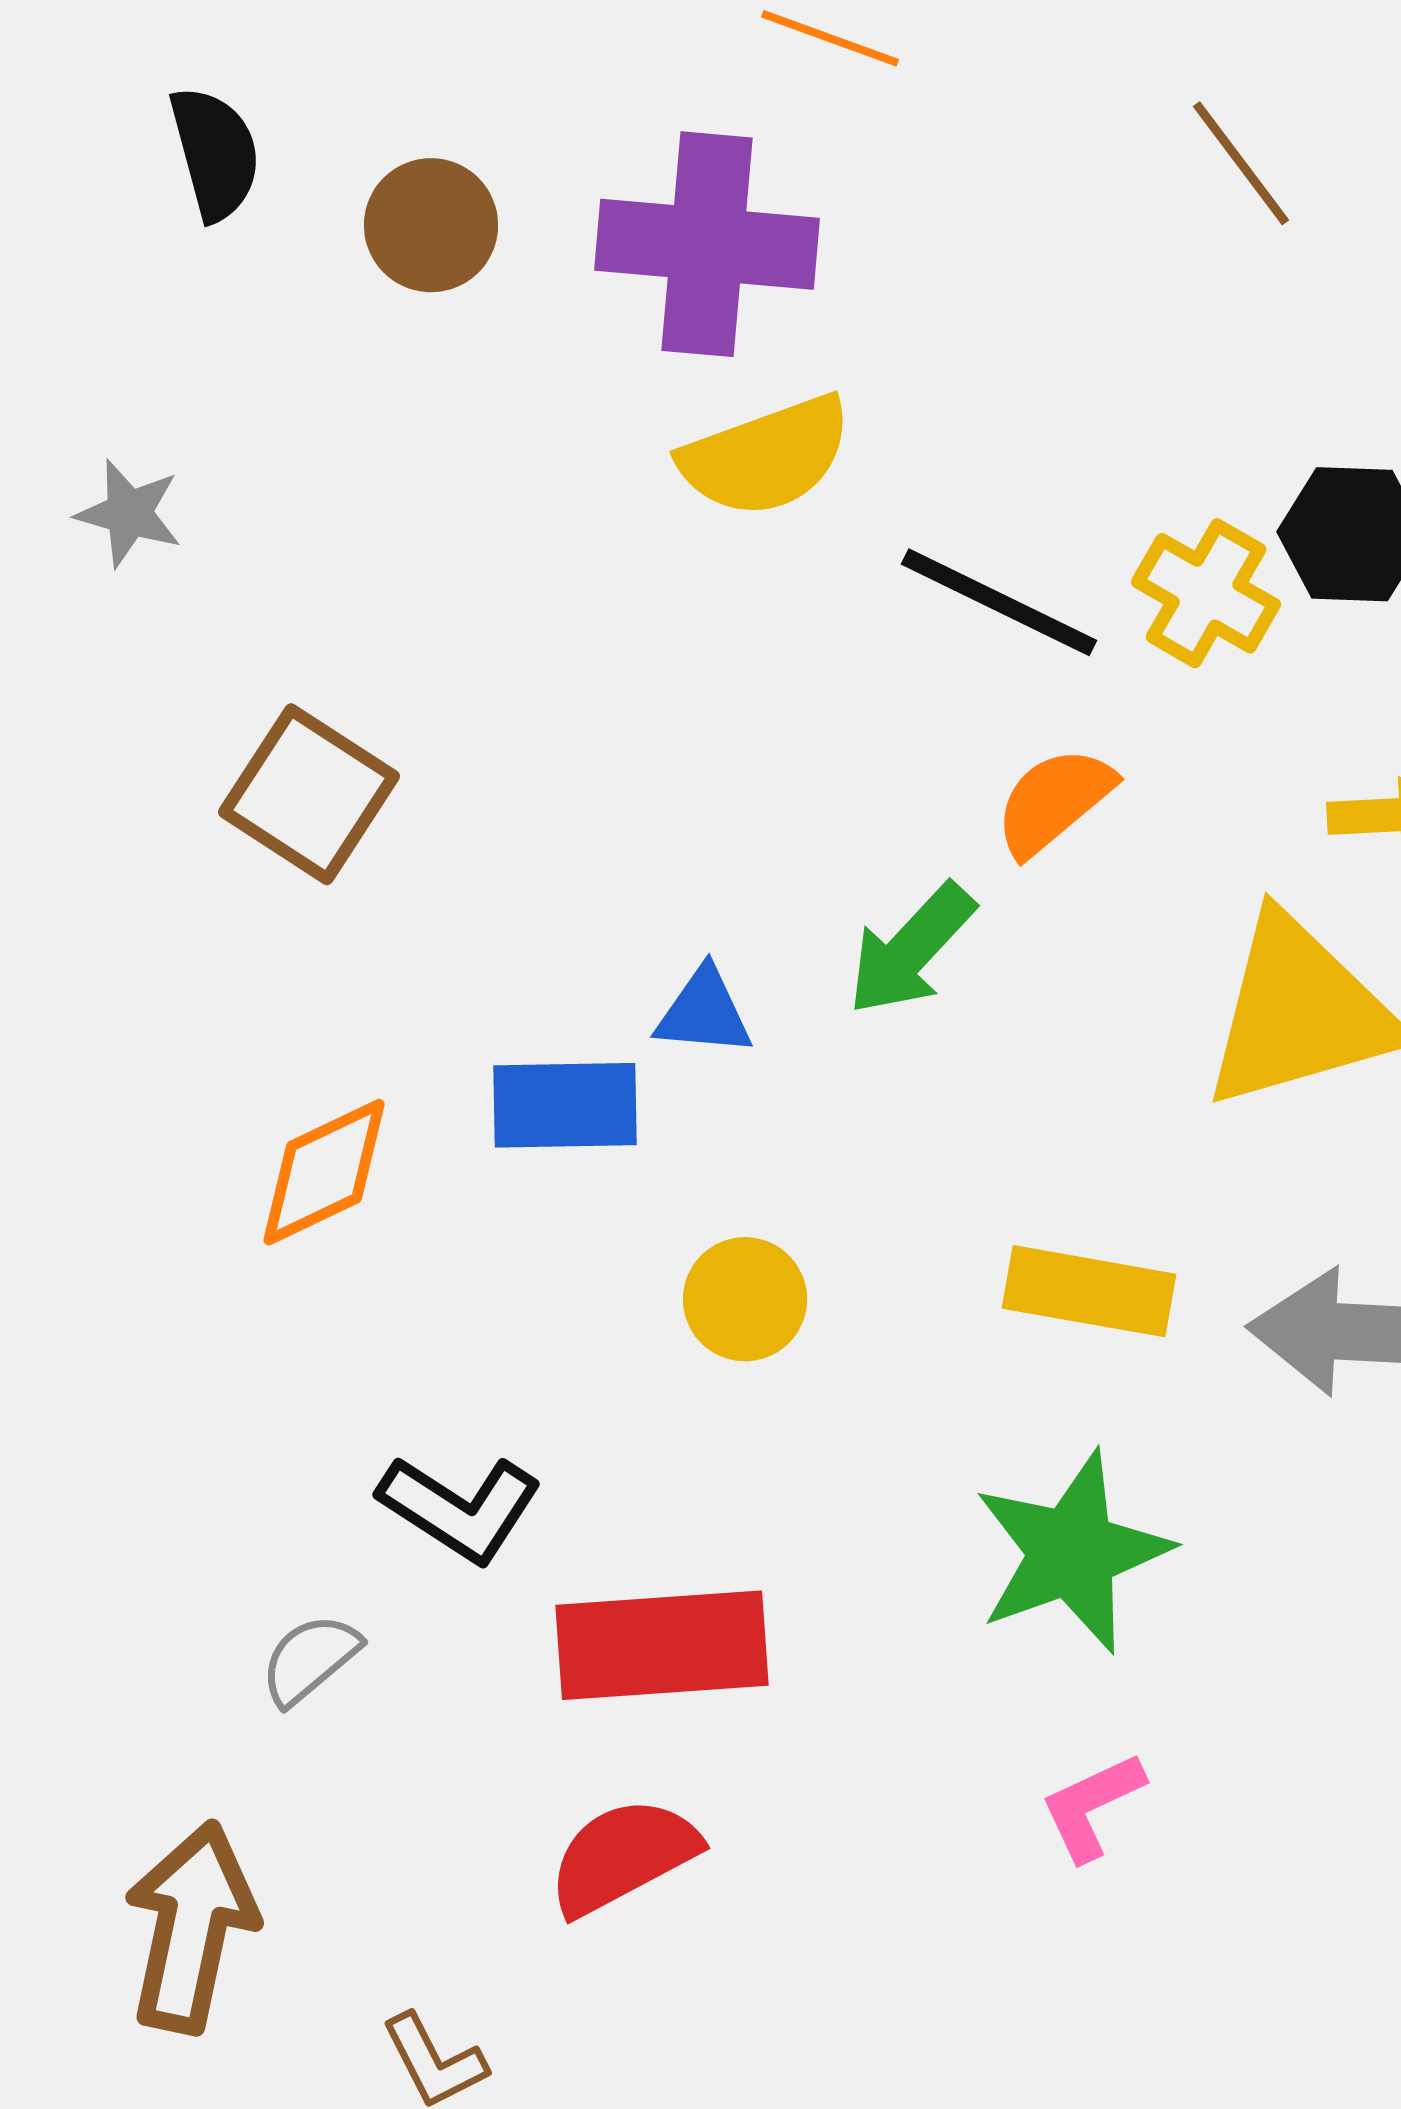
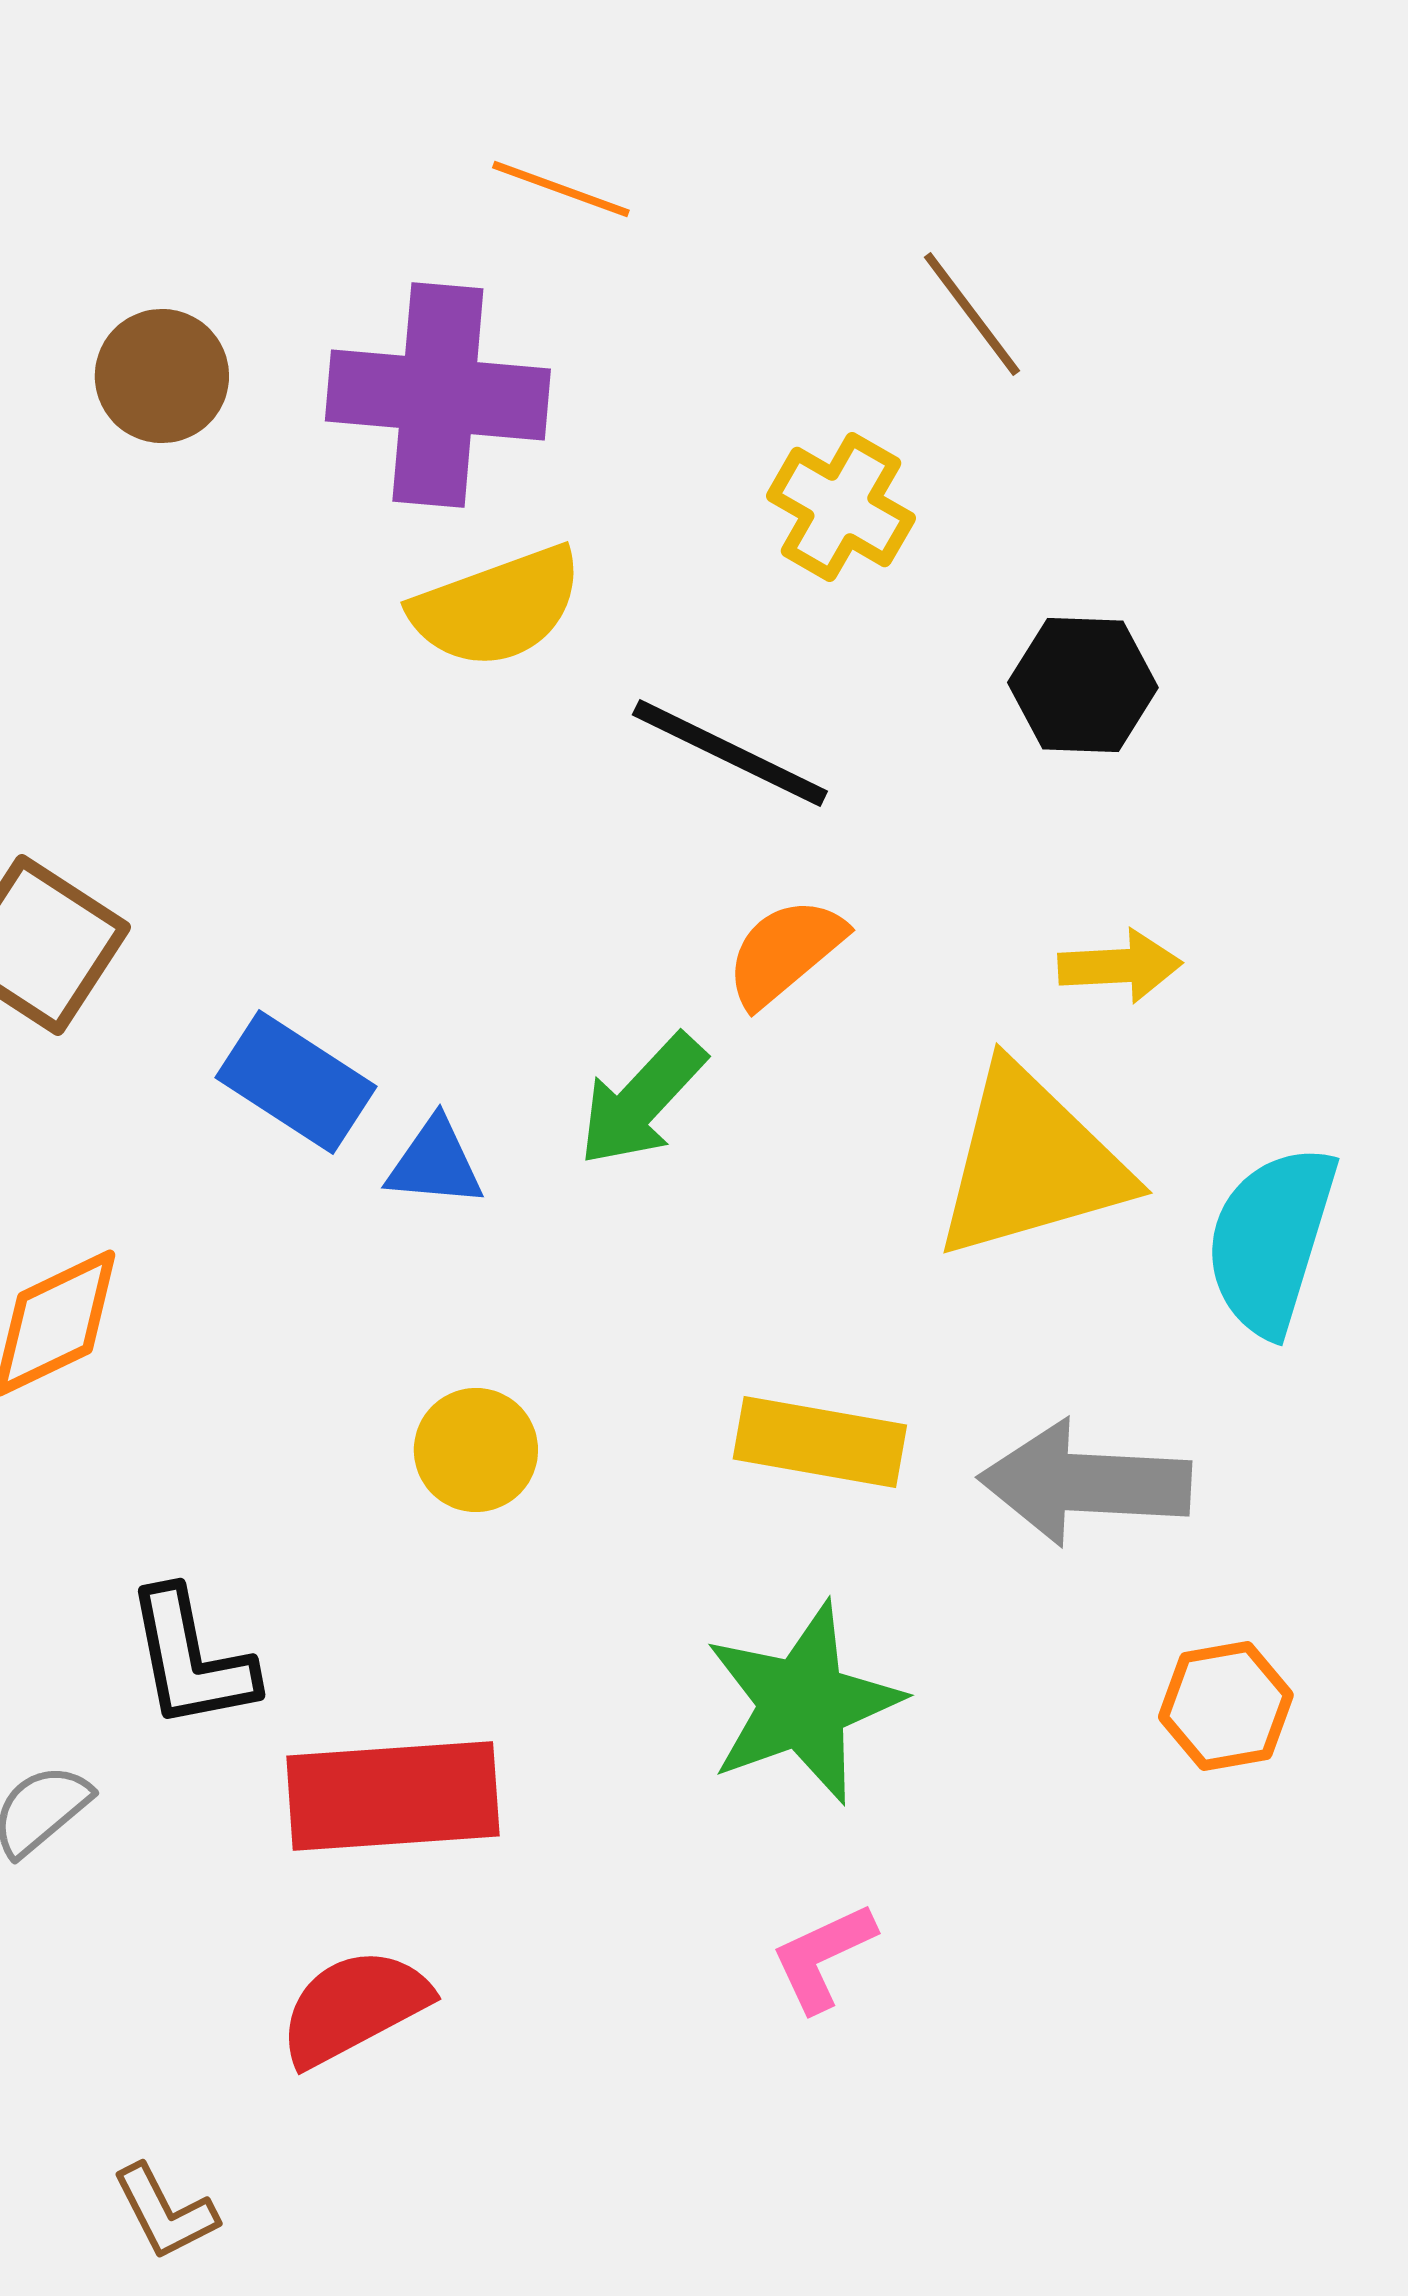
yellow cross: (1206, 593) -> (841, 507), moved
blue rectangle: (565, 1105) -> (296, 1082), moved, turned 34
black L-shape: (460, 1508) -> (191, 1659), turned 46

